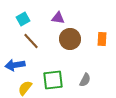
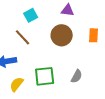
purple triangle: (58, 18) -> (68, 10), moved
cyan square: (23, 19) -> (31, 15), moved

